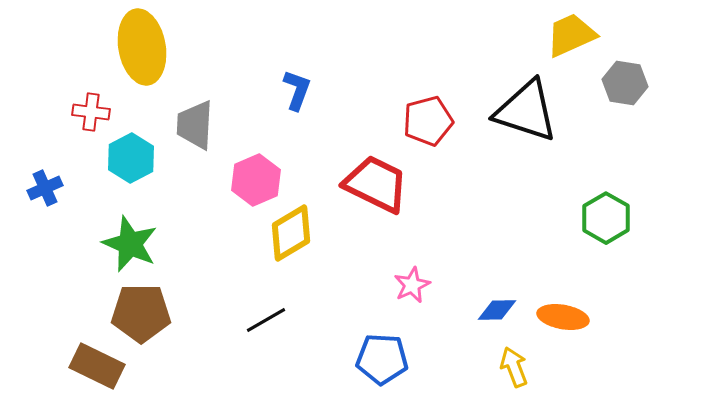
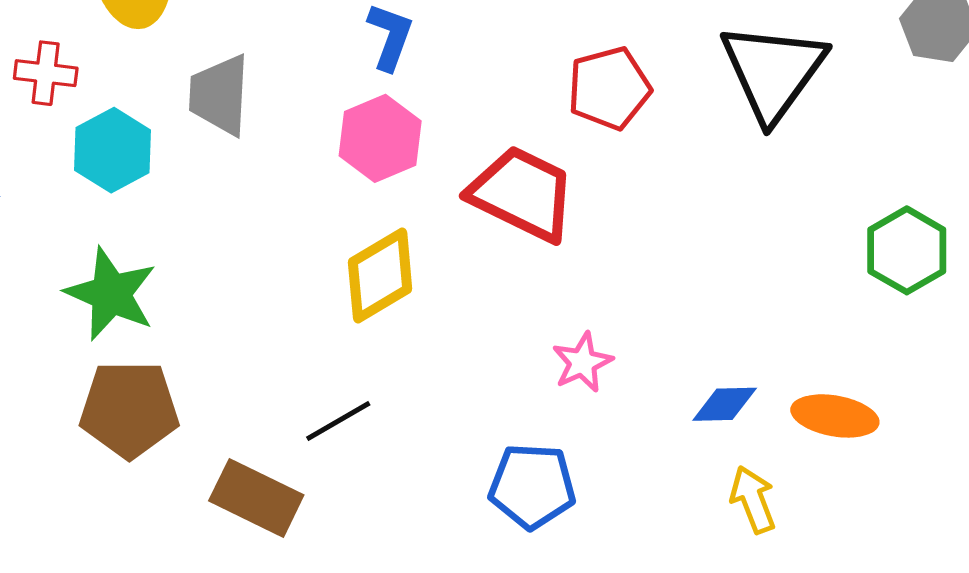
black triangle: (526, 111) -> (773, 72), turned 48
pink hexagon: (256, 180) -> (380, 138), moved
brown rectangle: (97, 366) -> (256, 498), moved

